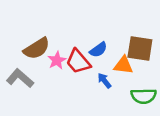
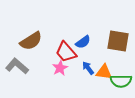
pink star: (57, 60) -> (60, 68), moved
orange triangle: (123, 65) -> (104, 72), moved

